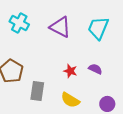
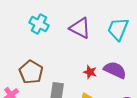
purple semicircle: (95, 69) -> (115, 70), size x1.6

